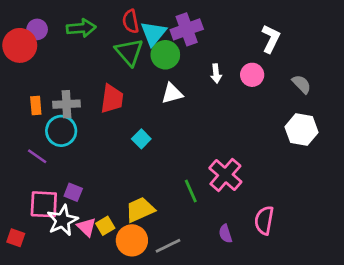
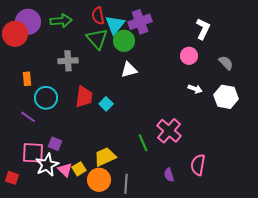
purple circle: (37, 29) -> (28, 22), size x1.6
white arrow: (216, 73) -> (195, 89), moved, turned -64
red trapezoid: (112, 99) -> (84, 97), moved
gray cross: (66, 104) -> (68, 61), moved
gray line: (168, 246) -> (126, 184), turned -60

